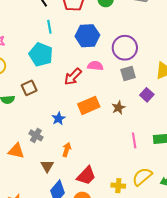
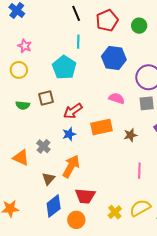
pink semicircle: (95, 66) -> (117, 98), moved
red arrow: (73, 77) -> (73, 111), moved
orange arrow: (67, 150) -> (71, 166), size x1.6
red trapezoid: (86, 176) -> (85, 196), turned 40
yellow cross: (118, 186) -> (115, 212), turned 32

